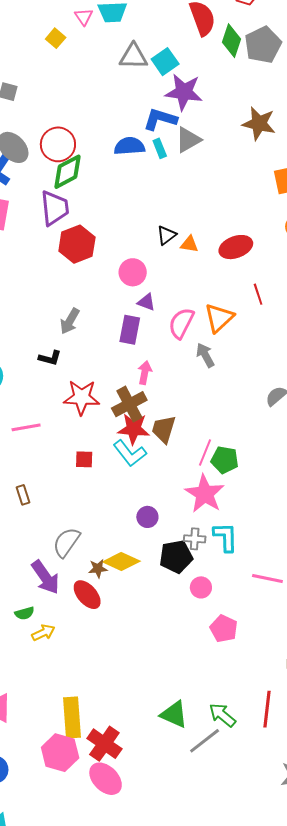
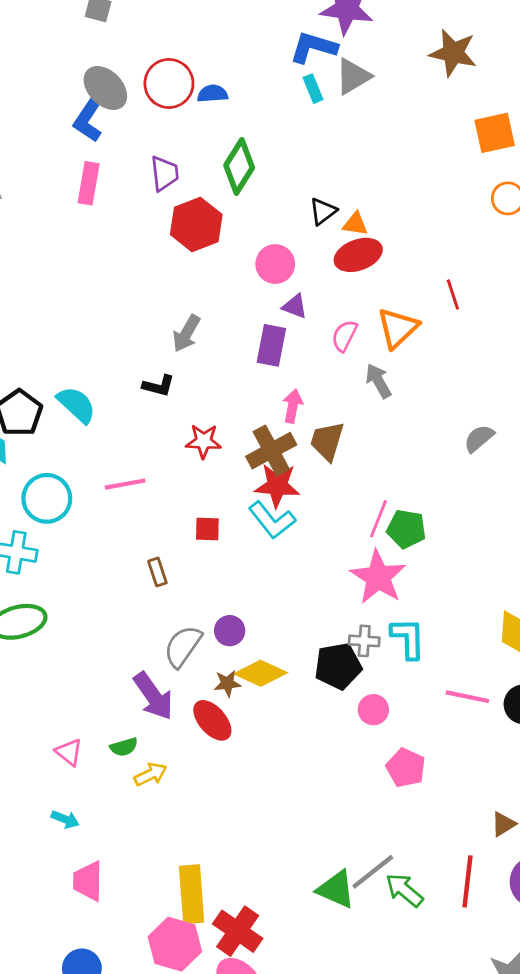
blue semicircle: (129, 146) -> (212, 94), moved, size x0.7
green diamond: (67, 172) -> (239, 166), moved, turned -30
purple trapezoid: (55, 208) -> (164, 173), size x0.7
red ellipse: (236, 247) -> (358, 255), moved
pink semicircle: (181, 323) -> (344, 336), size x0.7
red star: (82, 397) -> (204, 441), size x0.7
brown trapezoid: (164, 429) -> (327, 441), moved
brown rectangle: (23, 495) -> (157, 572), moved
purple circle: (147, 517) -> (230, 631), moved
gray line: (205, 741) -> (373, 872), moved

